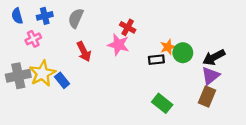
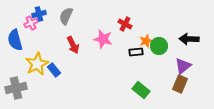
blue semicircle: (17, 16) -> (15, 40), moved, size x1.5
red cross: (128, 27) -> (125, 24), moved
pink cross: (33, 39) -> (31, 23), moved
black arrow: (214, 57) -> (189, 39), moved, turned 30
gray cross: (18, 76) -> (16, 88), moved

